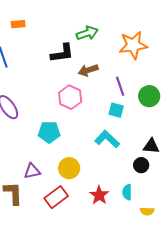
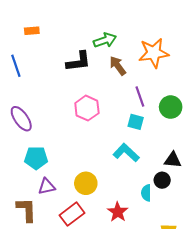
brown arrow: (88, 70) -> (118, 66), moved, turned 72
cyan pentagon: (49, 132) -> (36, 158), moved
cyan semicircle: (127, 192) -> (146, 193), moved

